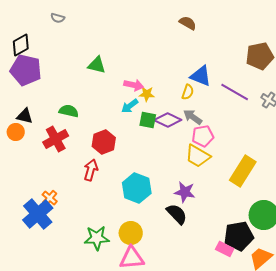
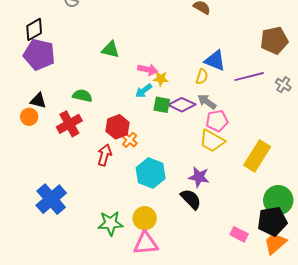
purple line: (235, 92) -> (249, 77), turned -44
orange cross: (50, 198) -> (130, 140), moved
black pentagon: (239, 236) -> (272, 221), moved

